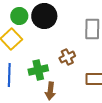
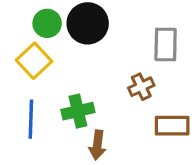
brown cross: (67, 57) -> (141, 87), moved

